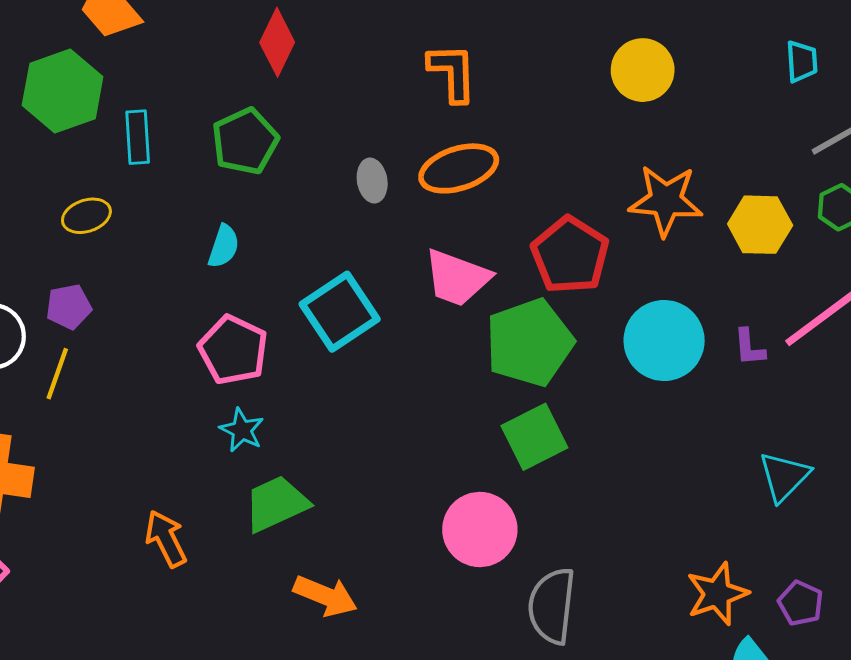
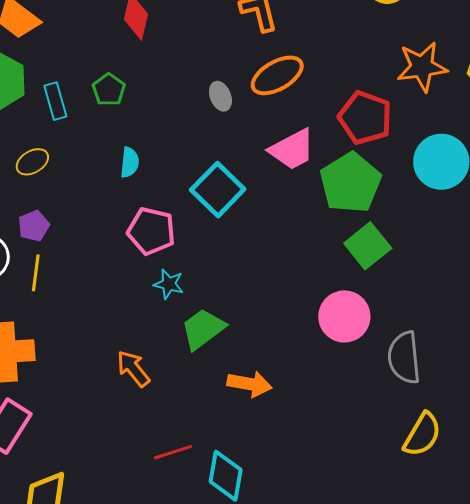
green pentagon: (245, 141) -> (109, 90), moved, size x0.7
pink trapezoid: (457, 278) -> (292, 150), turned -36

